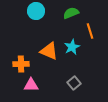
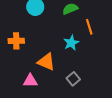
orange triangle: (49, 51) -> (46, 62), moved
orange cross: (21, 64) -> (16, 41), moved

